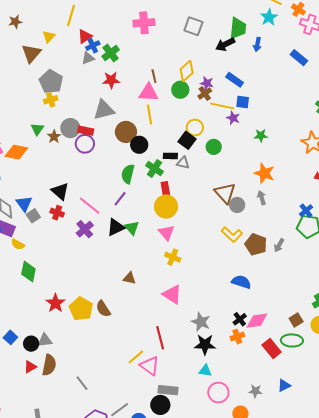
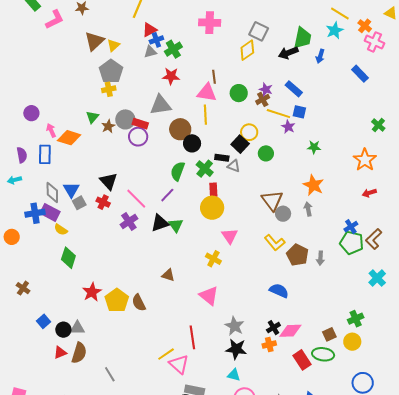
yellow triangle: (49, 37) -> (113, 45), moved
yellow diamond: (187, 71) -> (247, 50), moved
pink triangle: (166, 233) -> (230, 236), moved
gray arrow: (279, 245) -> (320, 258), turned -32

